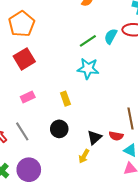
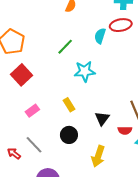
green line: (88, 41) -> (65, 47), moved
black triangle: (94, 137) -> (102, 118), moved
yellow arrow: (84, 156) -> (98, 156), size x1.5

